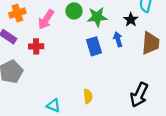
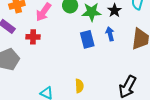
black star: (131, 20) -> (114, 10), moved

